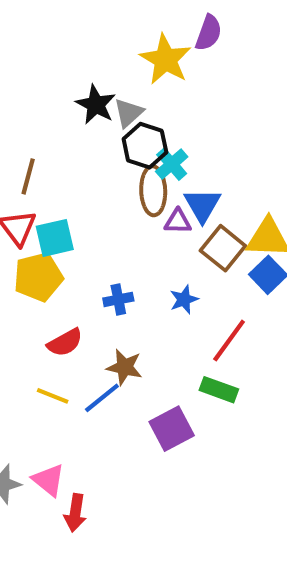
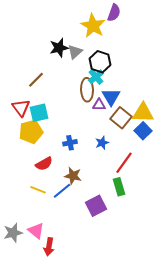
black star: (96, 105) -> (59, 48), turned 30
black hexagon: (145, 146) -> (100, 62), moved
brown line: (28, 176) -> (36, 80), moved, turned 30
green rectangle: (219, 390) -> (119, 187), turned 54

